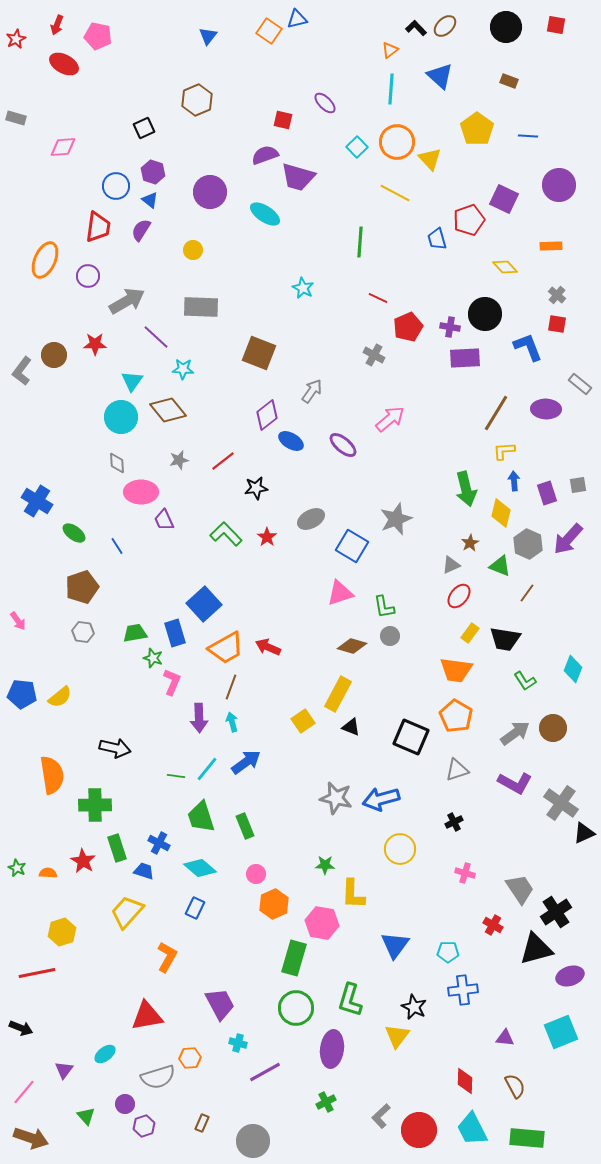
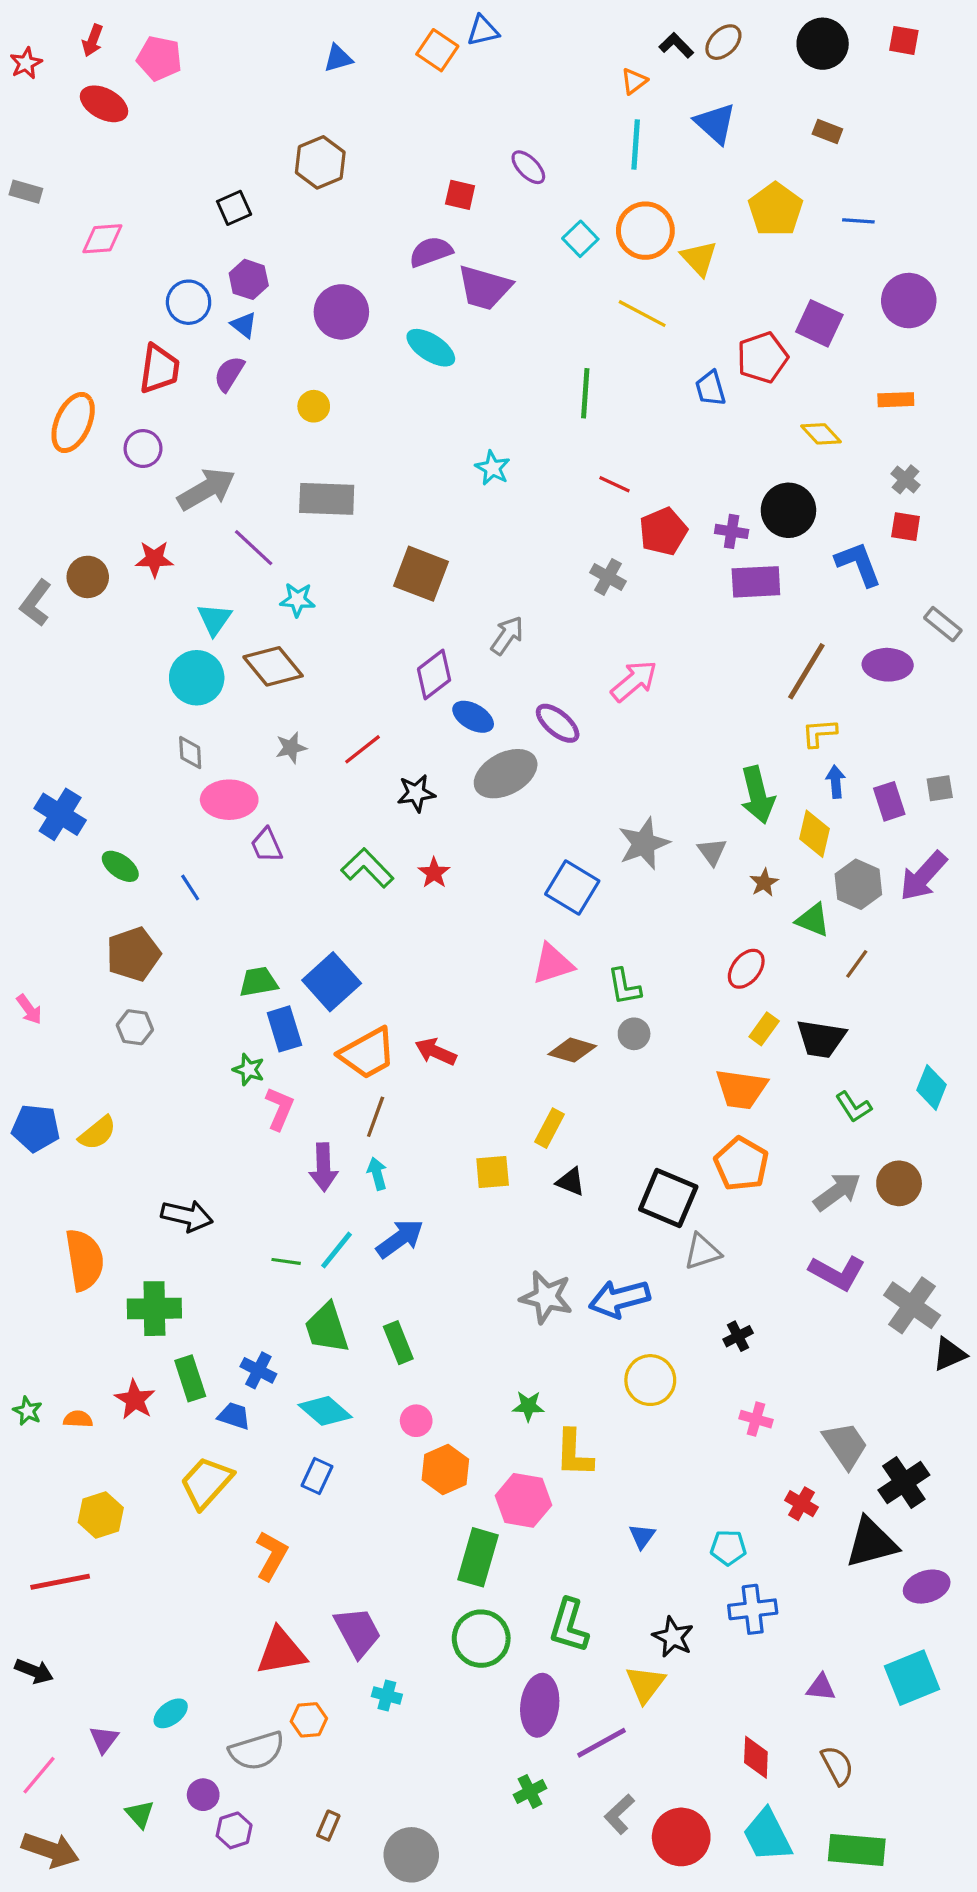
blue triangle: (208, 36) -> (338, 58), turned 36
gray ellipse: (311, 519) -> (506, 774), moved, size x1.4
gray triangle: (451, 565) -> (712, 852), moved, turned -42
green trapezoid: (135, 633) -> (258, 982), moved
yellow rectangle: (338, 694) -> (549, 1128), size x0.7
yellow square: (303, 721) -> (493, 1172), turned 30
gray triangle: (457, 770) -> (702, 1252), moved
blue triangle: (395, 945) -> (642, 1536), size x0.6
red triangle: (147, 1016) -> (281, 1652), moved
purple line: (265, 1072) -> (601, 1743), moved

